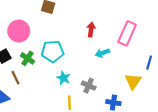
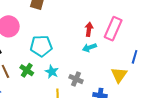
red arrow: (91, 29) -> (89, 29), moved
green cross: (28, 58) -> (27, 70), moved

